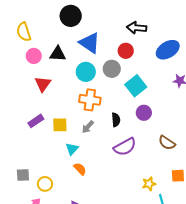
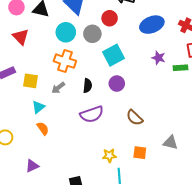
red triangle: (43, 84) -> (21, 37), turned -30

